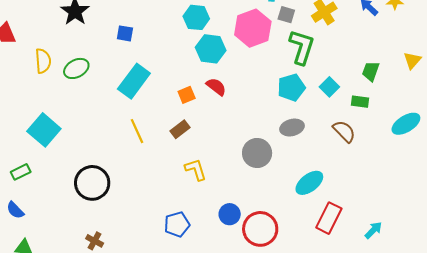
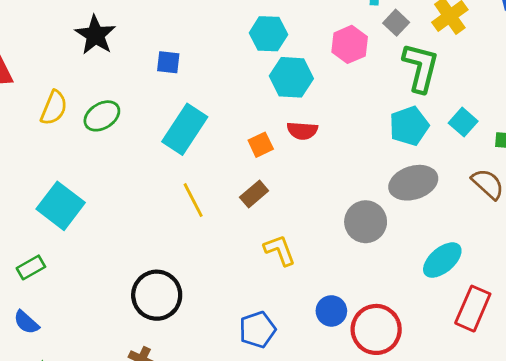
gray square: (286, 15) -> (396, 23), turned 30
pink hexagon: (253, 28) -> (350, 44), size x0.7
yellow semicircle: (43, 61) -> (54, 108), turned 30
red semicircle: (216, 87) -> (302, 131), turned 150
gray ellipse: (292, 128) -> (413, 183), size x1.4
black circle: (92, 183) -> (157, 295), moved

